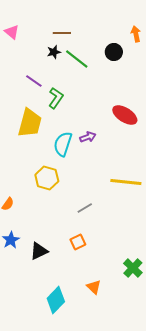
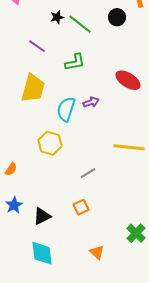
green L-shape: (56, 98) -> (75, 62), moved, turned 45
cyan diamond: (56, 300) -> (42, 253), moved, turned -52

